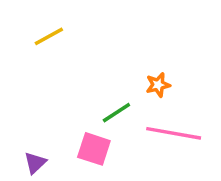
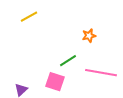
orange star: (158, 85) -> (89, 36), moved

